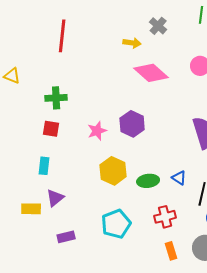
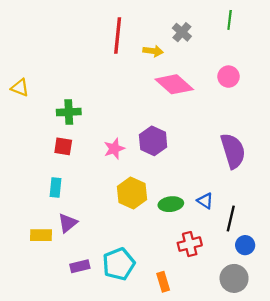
red line: (62, 36) -> (118, 35), moved
cyan pentagon: (116, 224) -> (119, 264), moved
orange rectangle: (171, 251) -> (163, 282), moved

